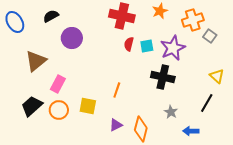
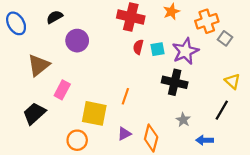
yellow square: (88, 106) -> (94, 113), size x1.4
orange circle: (59, 110) -> (77, 140), moved

